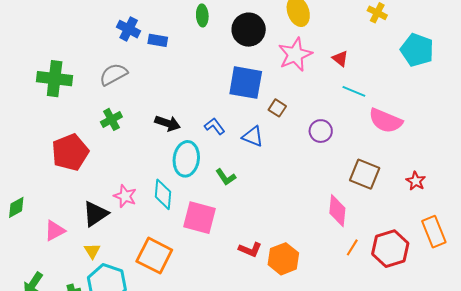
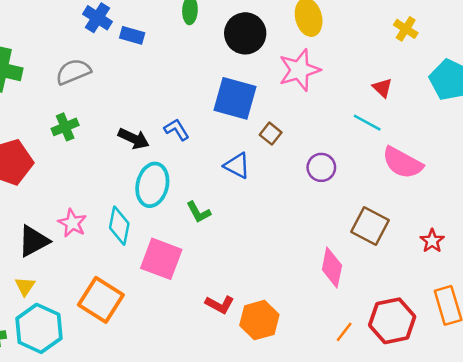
red triangle: (340, 59) -> (382, 88), moved
blue L-shape: (215, 126) -> (177, 130), moved
orange line: (352, 247) -> (344, 332), moved

